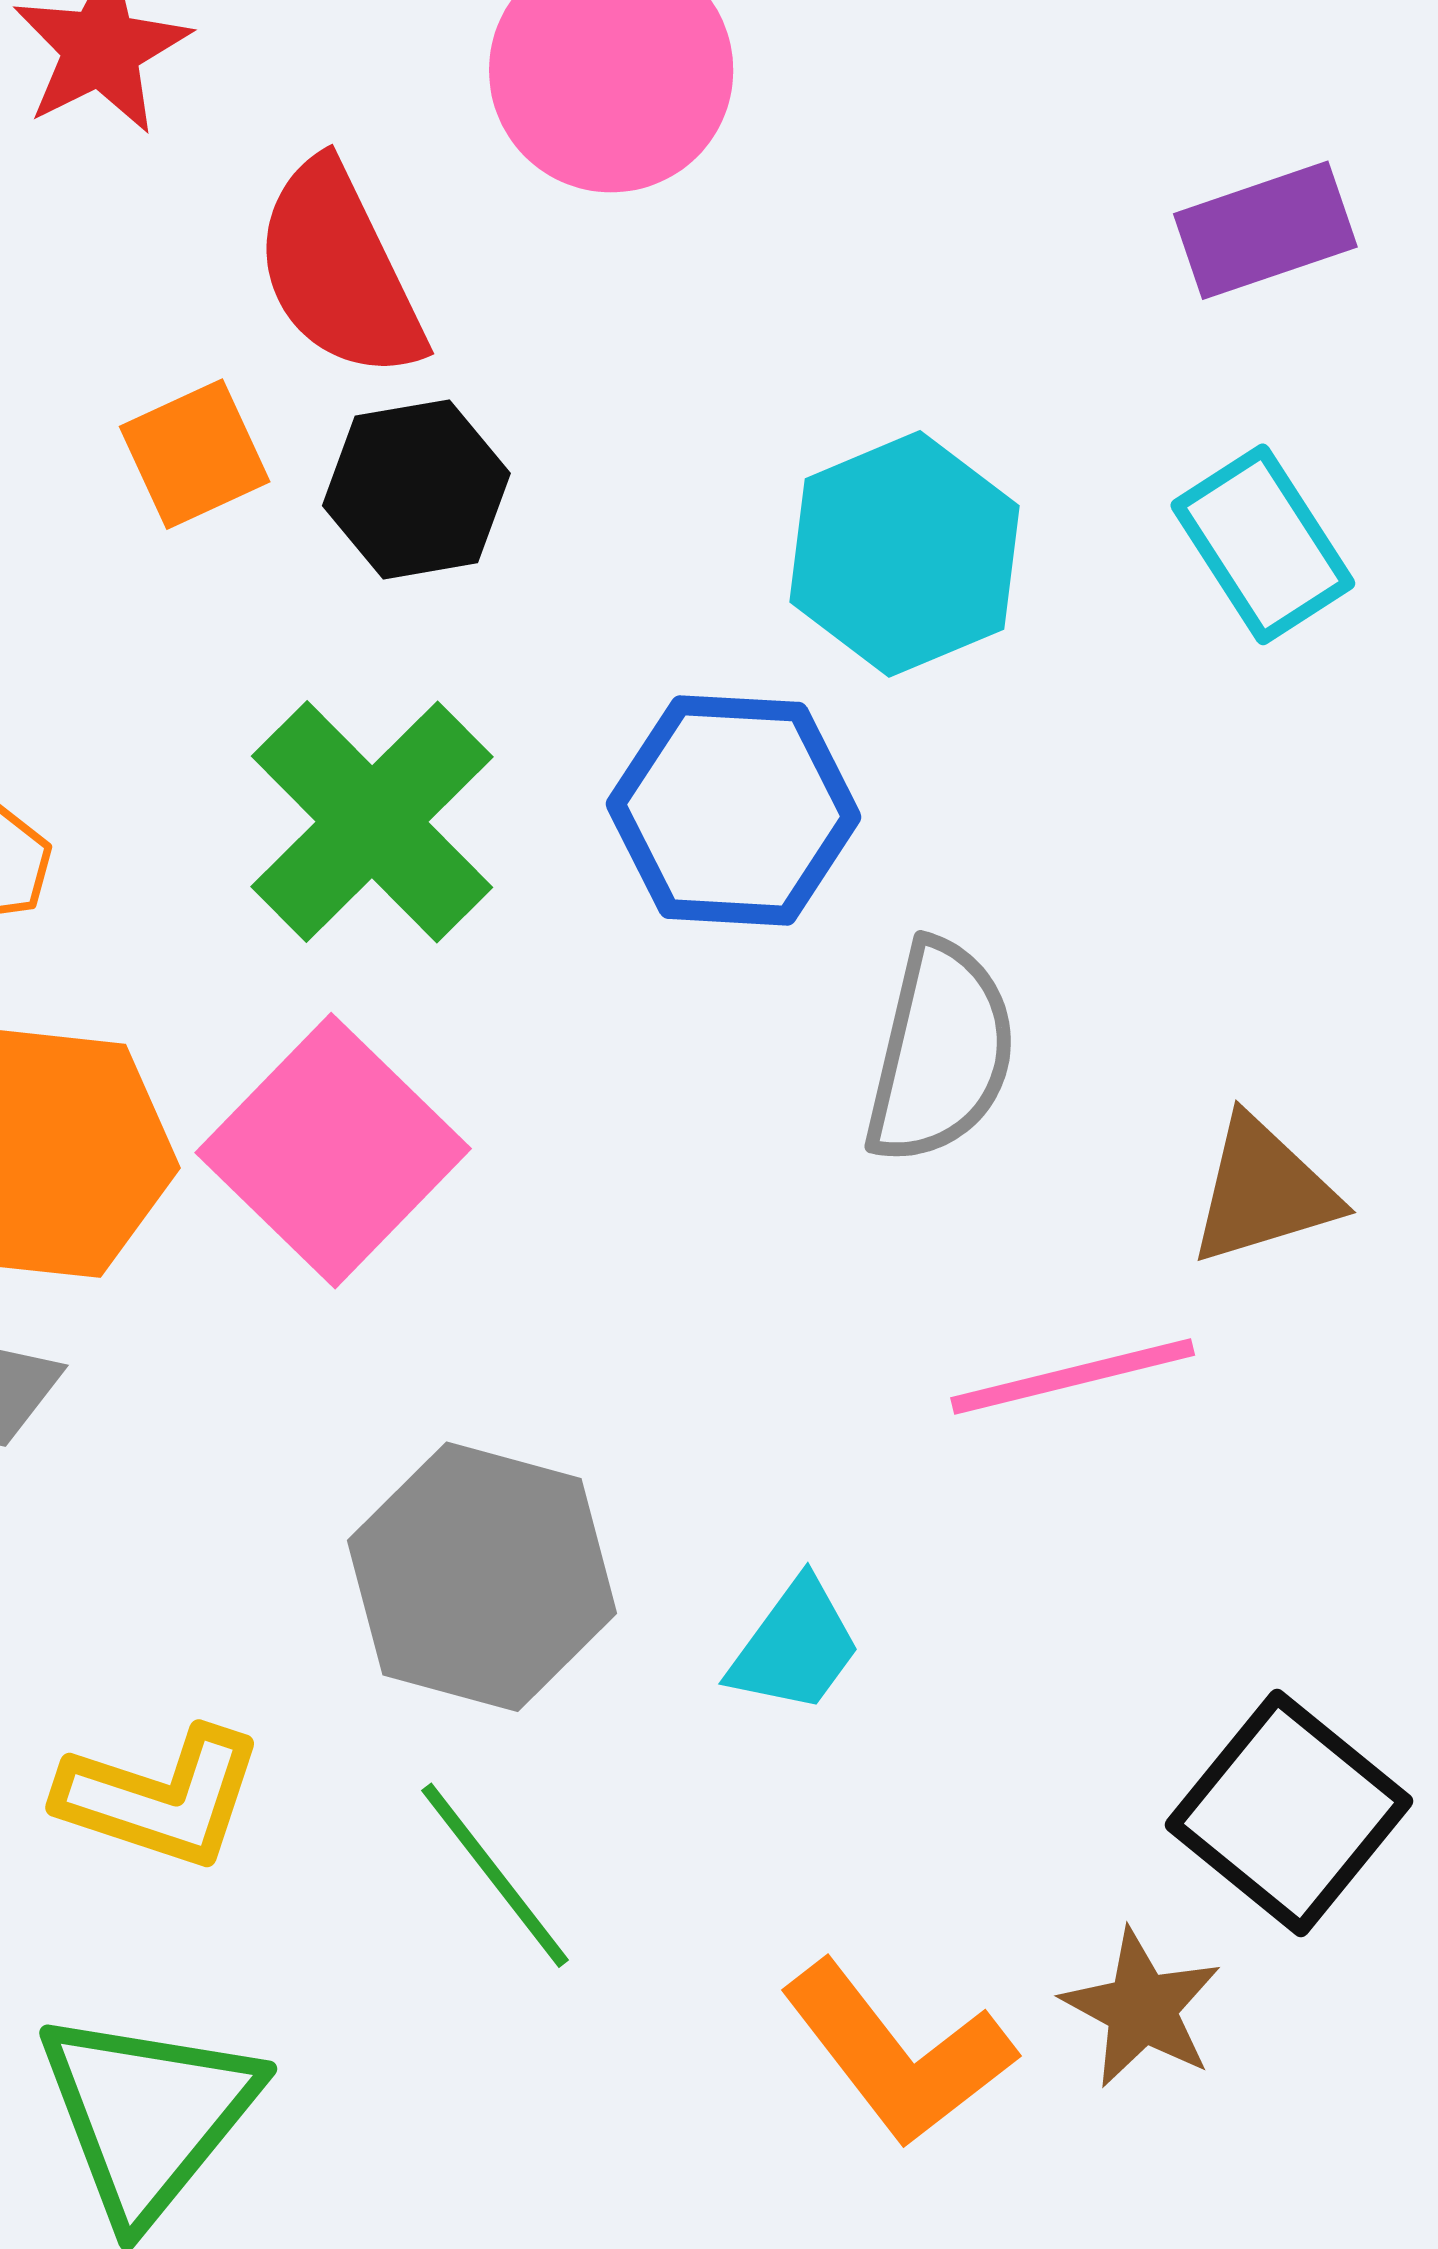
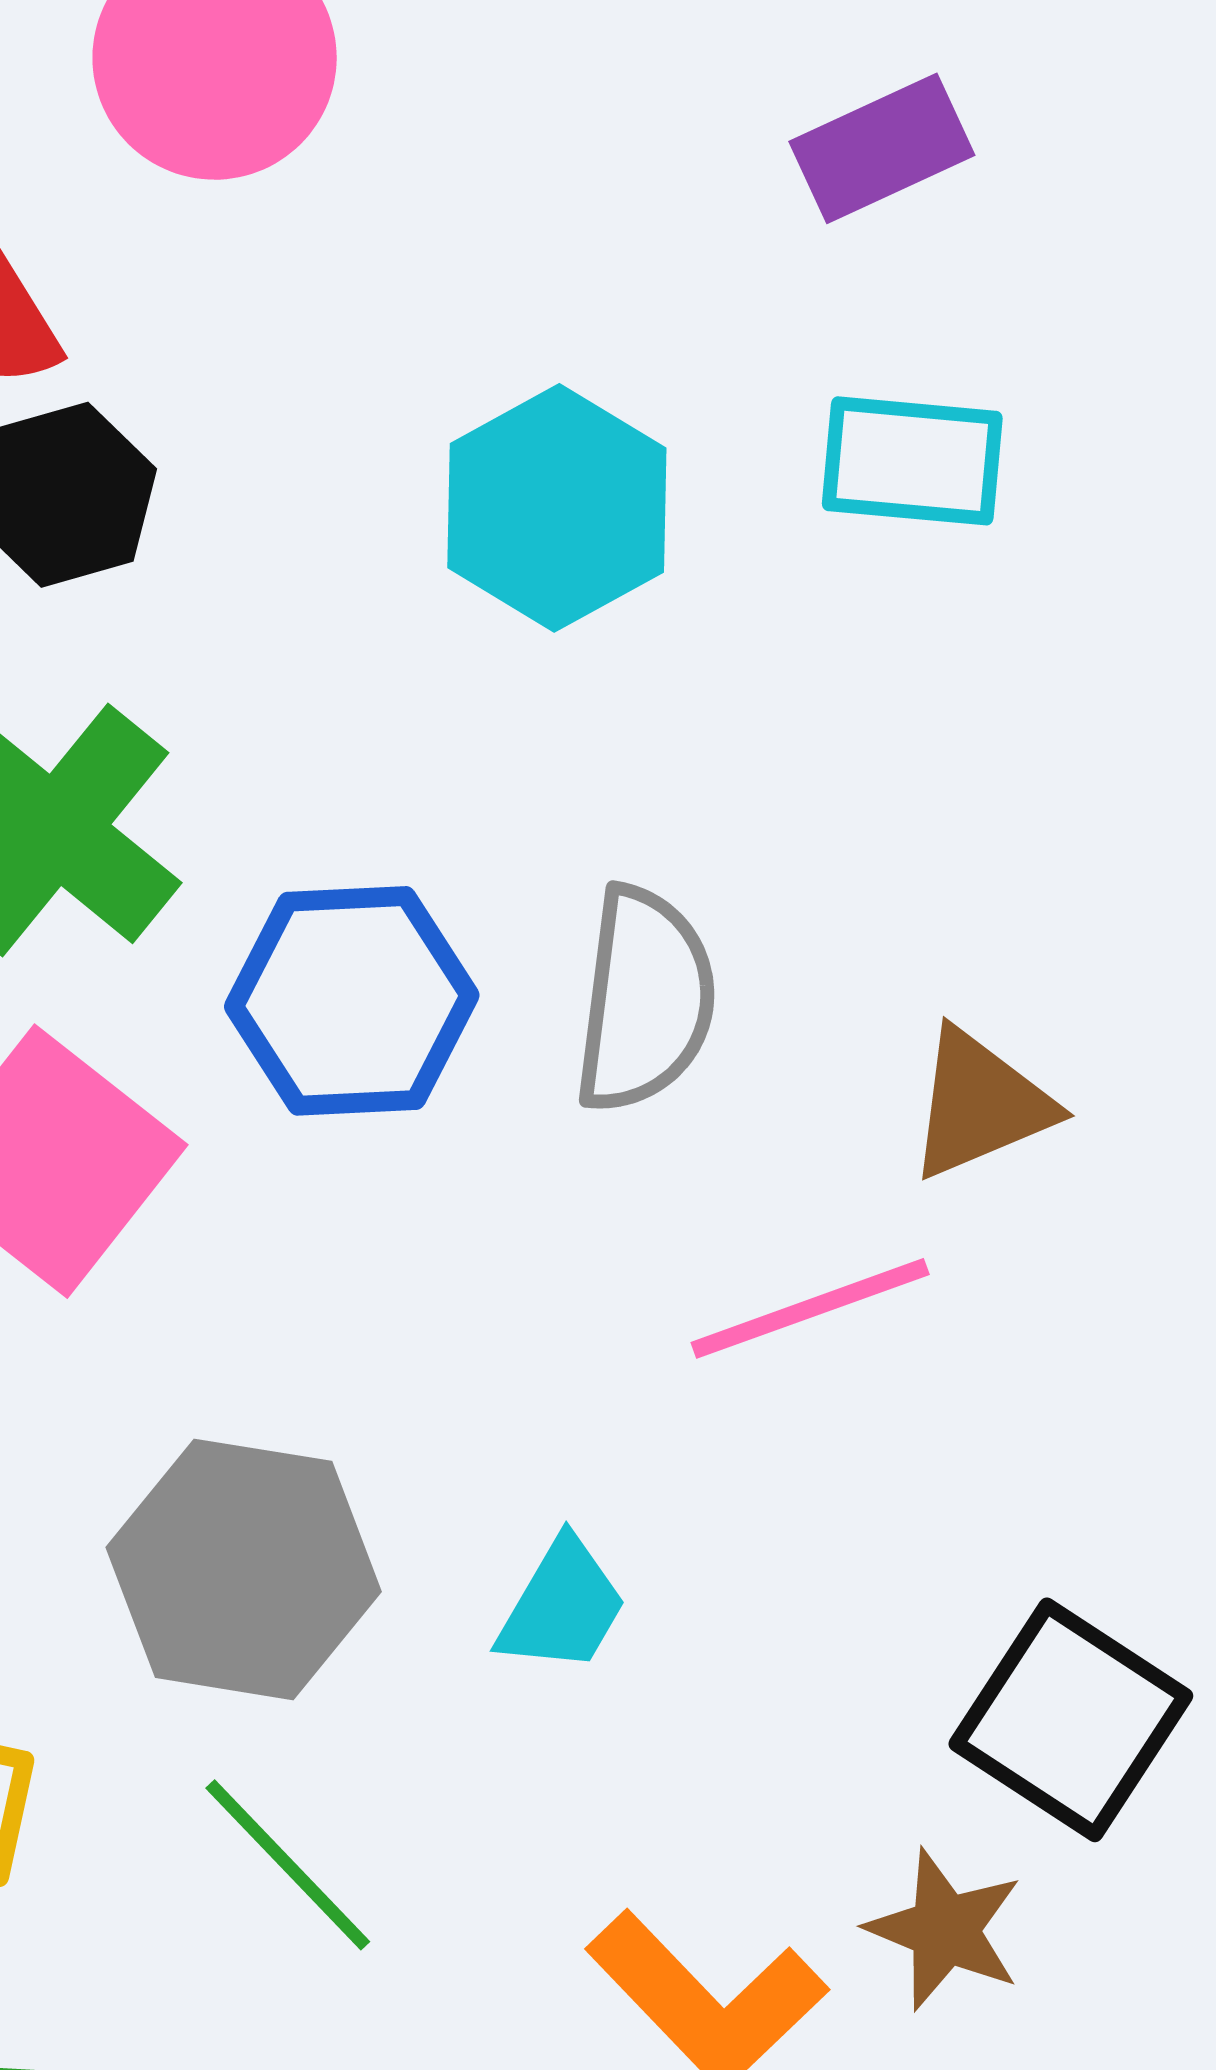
cyan rectangle: (1263, 544) -> (912, 461), turned -46
blue hexagon: (734, 810) -> (352, 1001), moved

